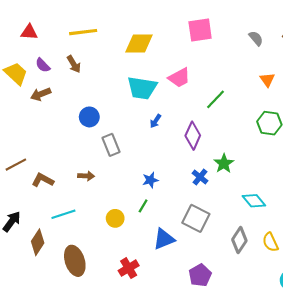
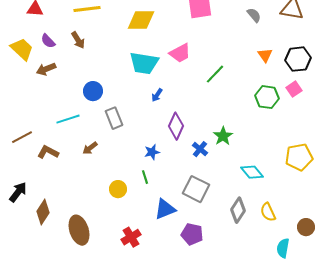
purple diamond: (193, 136) -> (176, 126), moved
brown arrow: (86, 176) -> (90, 148), turned 140
green line: (143, 206) -> (145, 177), turned -48
cyan line: (63, 214) -> (68, 119), moved
purple pentagon: (200, 275) -> (192, 234), moved, turned -30

